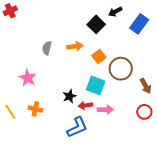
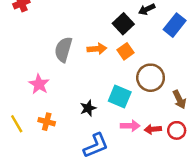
gray semicircle: (47, 48) -> (63, 49), size x1.5
orange square: (99, 56) -> (125, 51), moved
red arrow: (85, 105) -> (153, 129), moved

